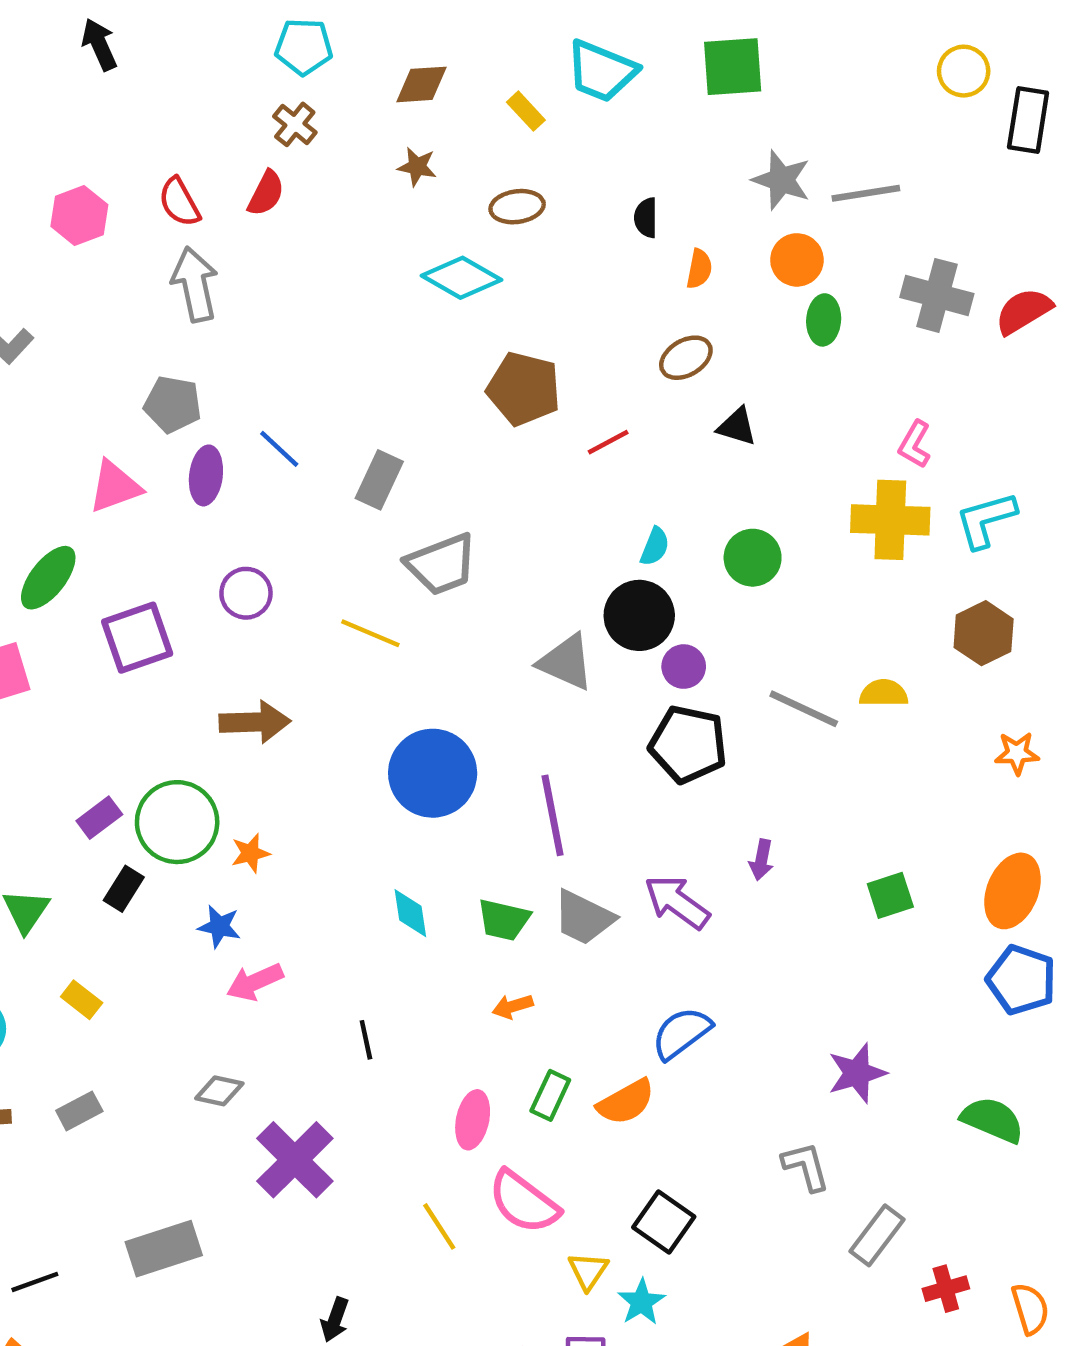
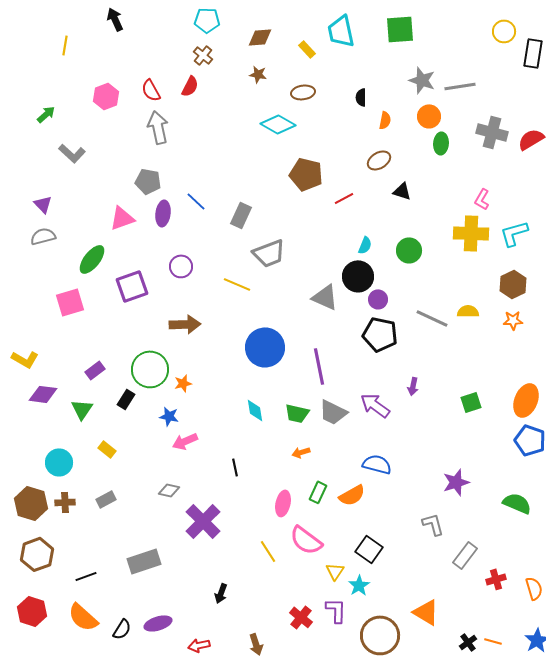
cyan trapezoid: (601, 71) -> (341, 31), turned 56
orange star: (1017, 753) -> (513, 320), moved
purple rectangle: (99, 818) -> (95, 370), moved
blue semicircle: (681, 1033) -> (377, 464), turned 52

